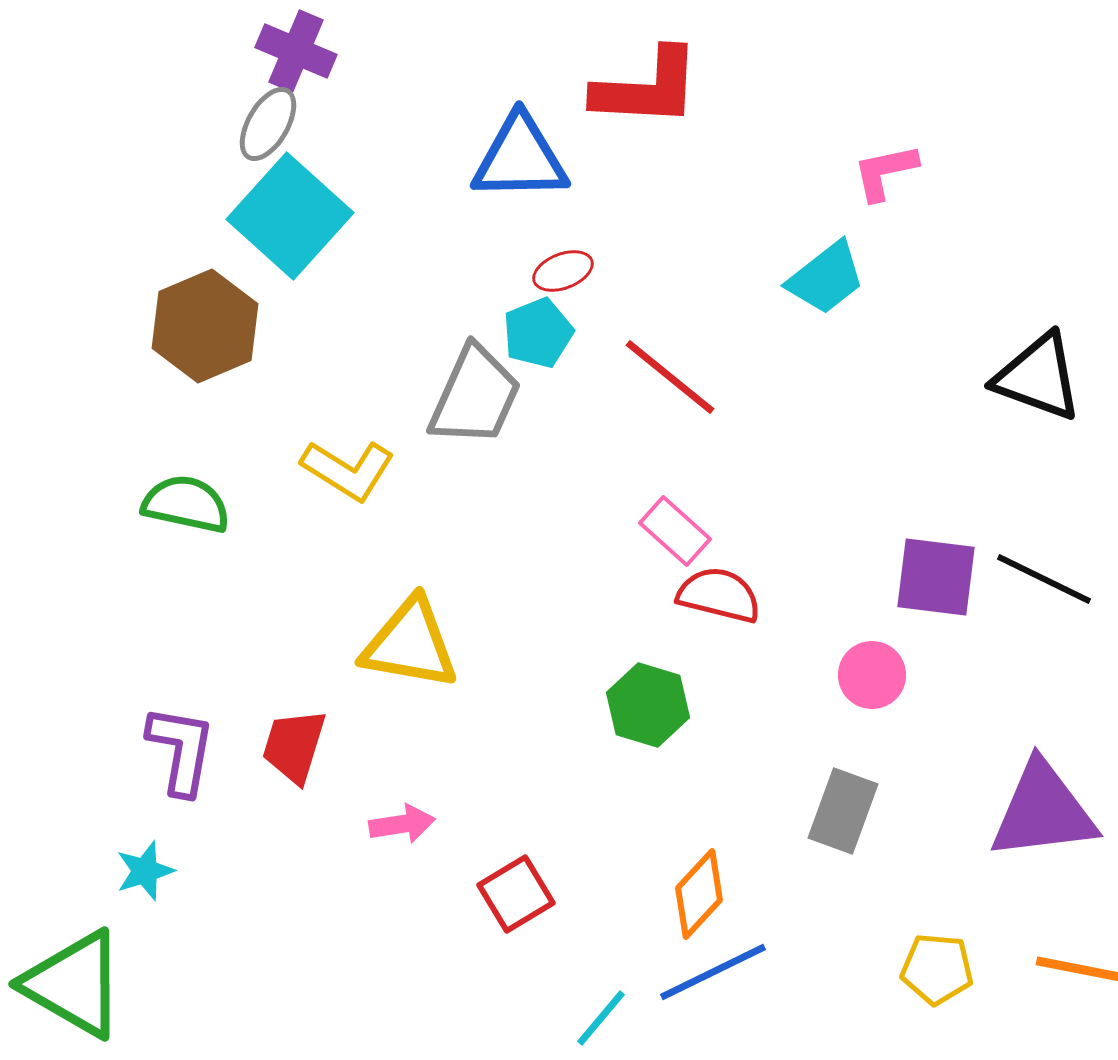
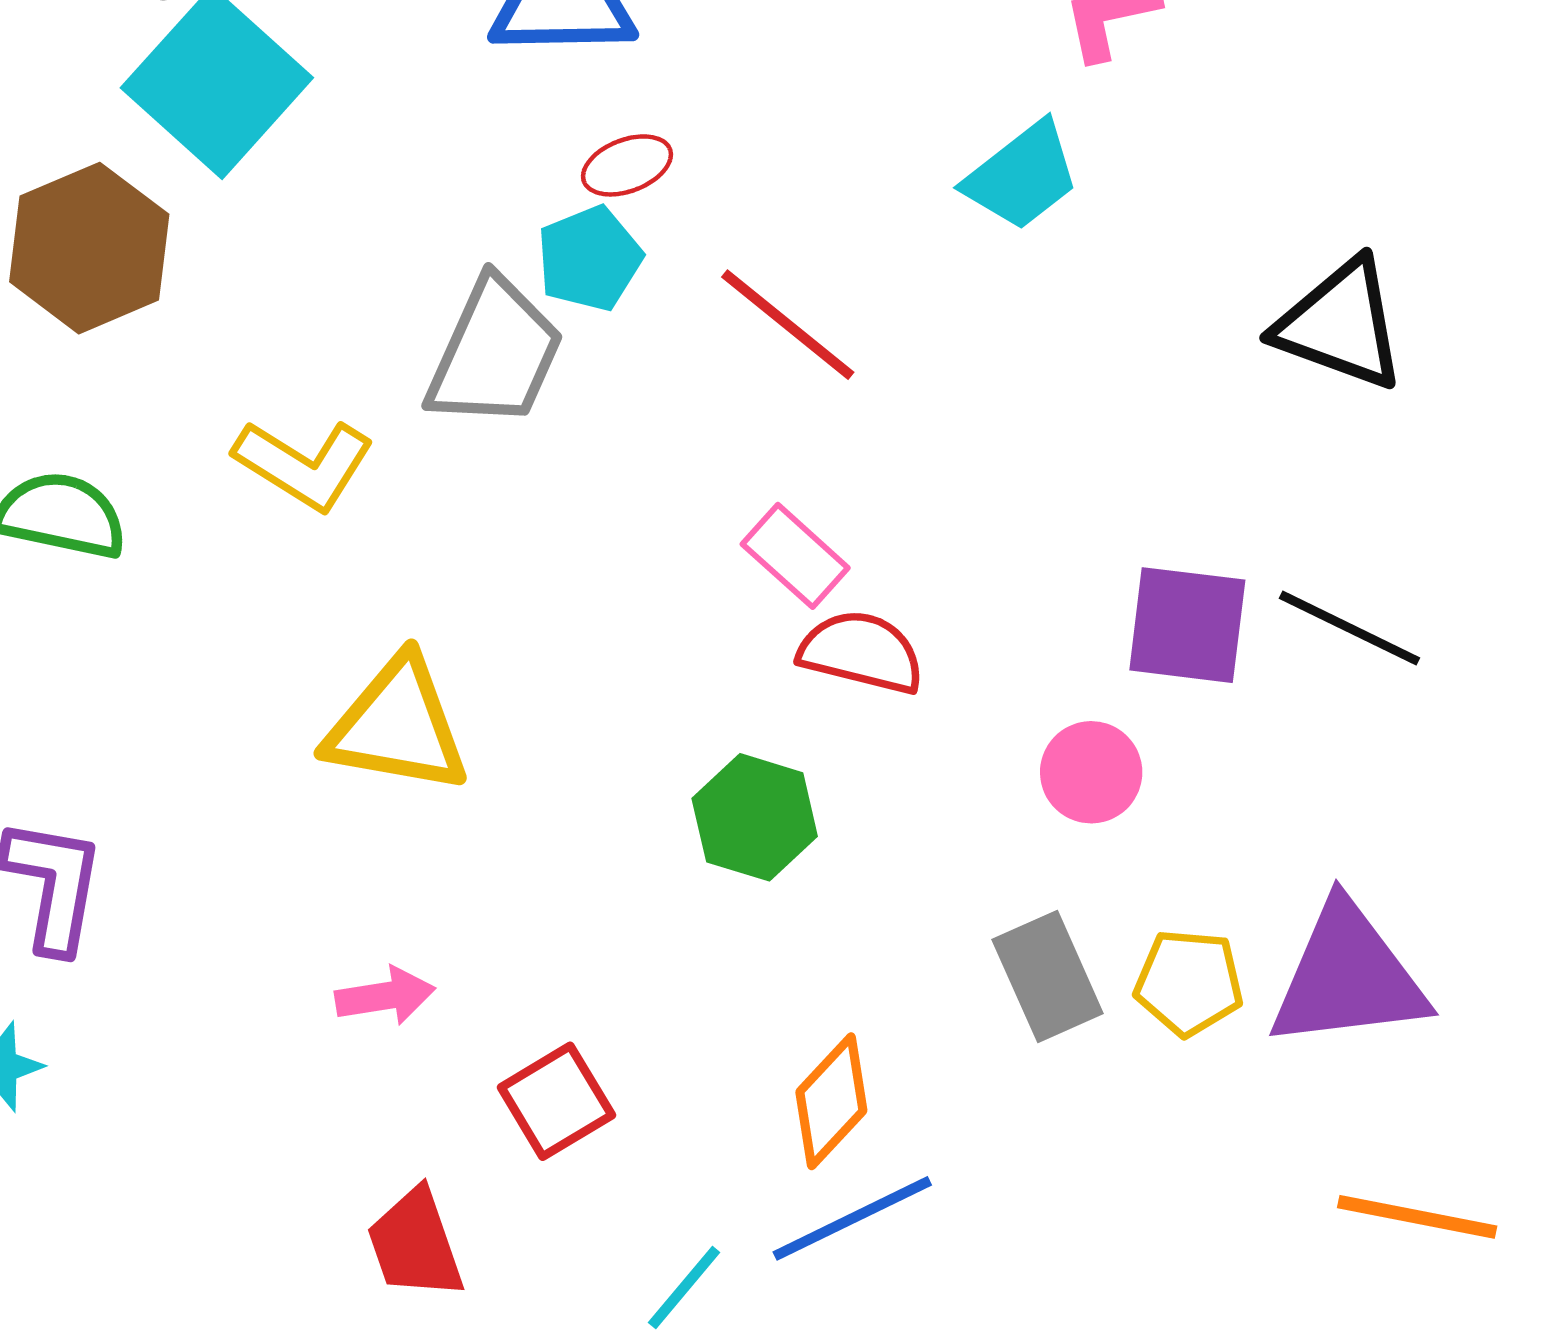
red trapezoid: (294, 746) -> (415, 1244), moved, turned -36
gray rectangle: (843, 811) -> (1048, 977), turned -44
yellow pentagon: (937, 969) -> (1189, 983), moved

